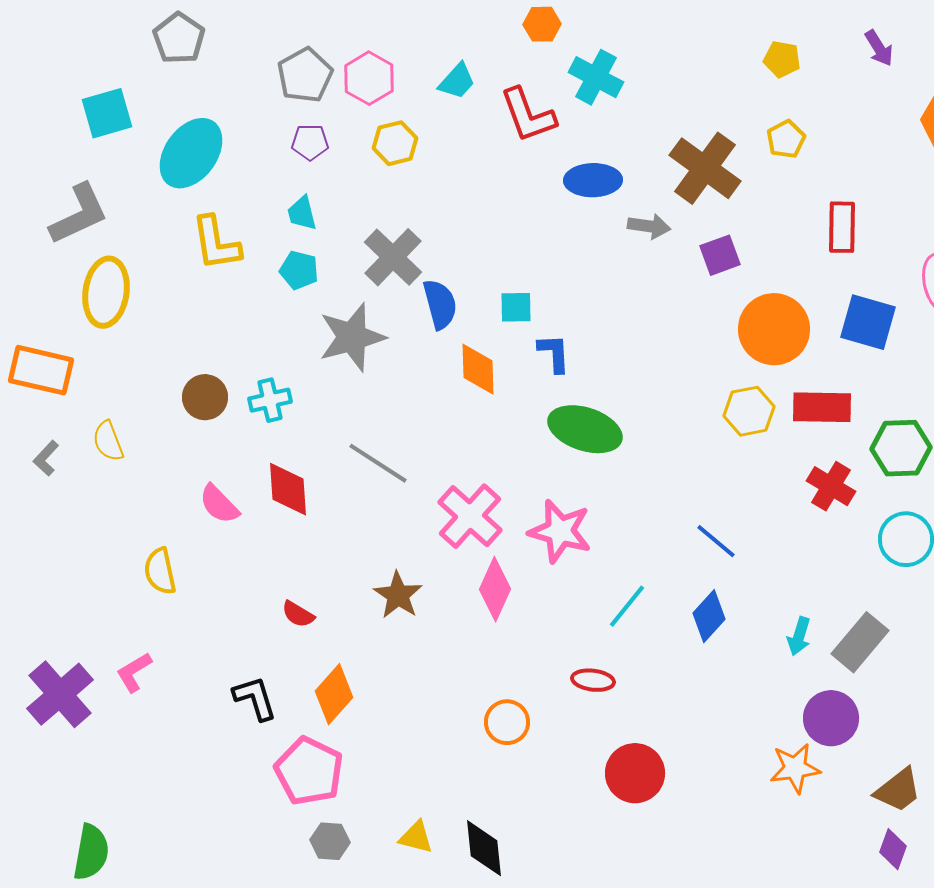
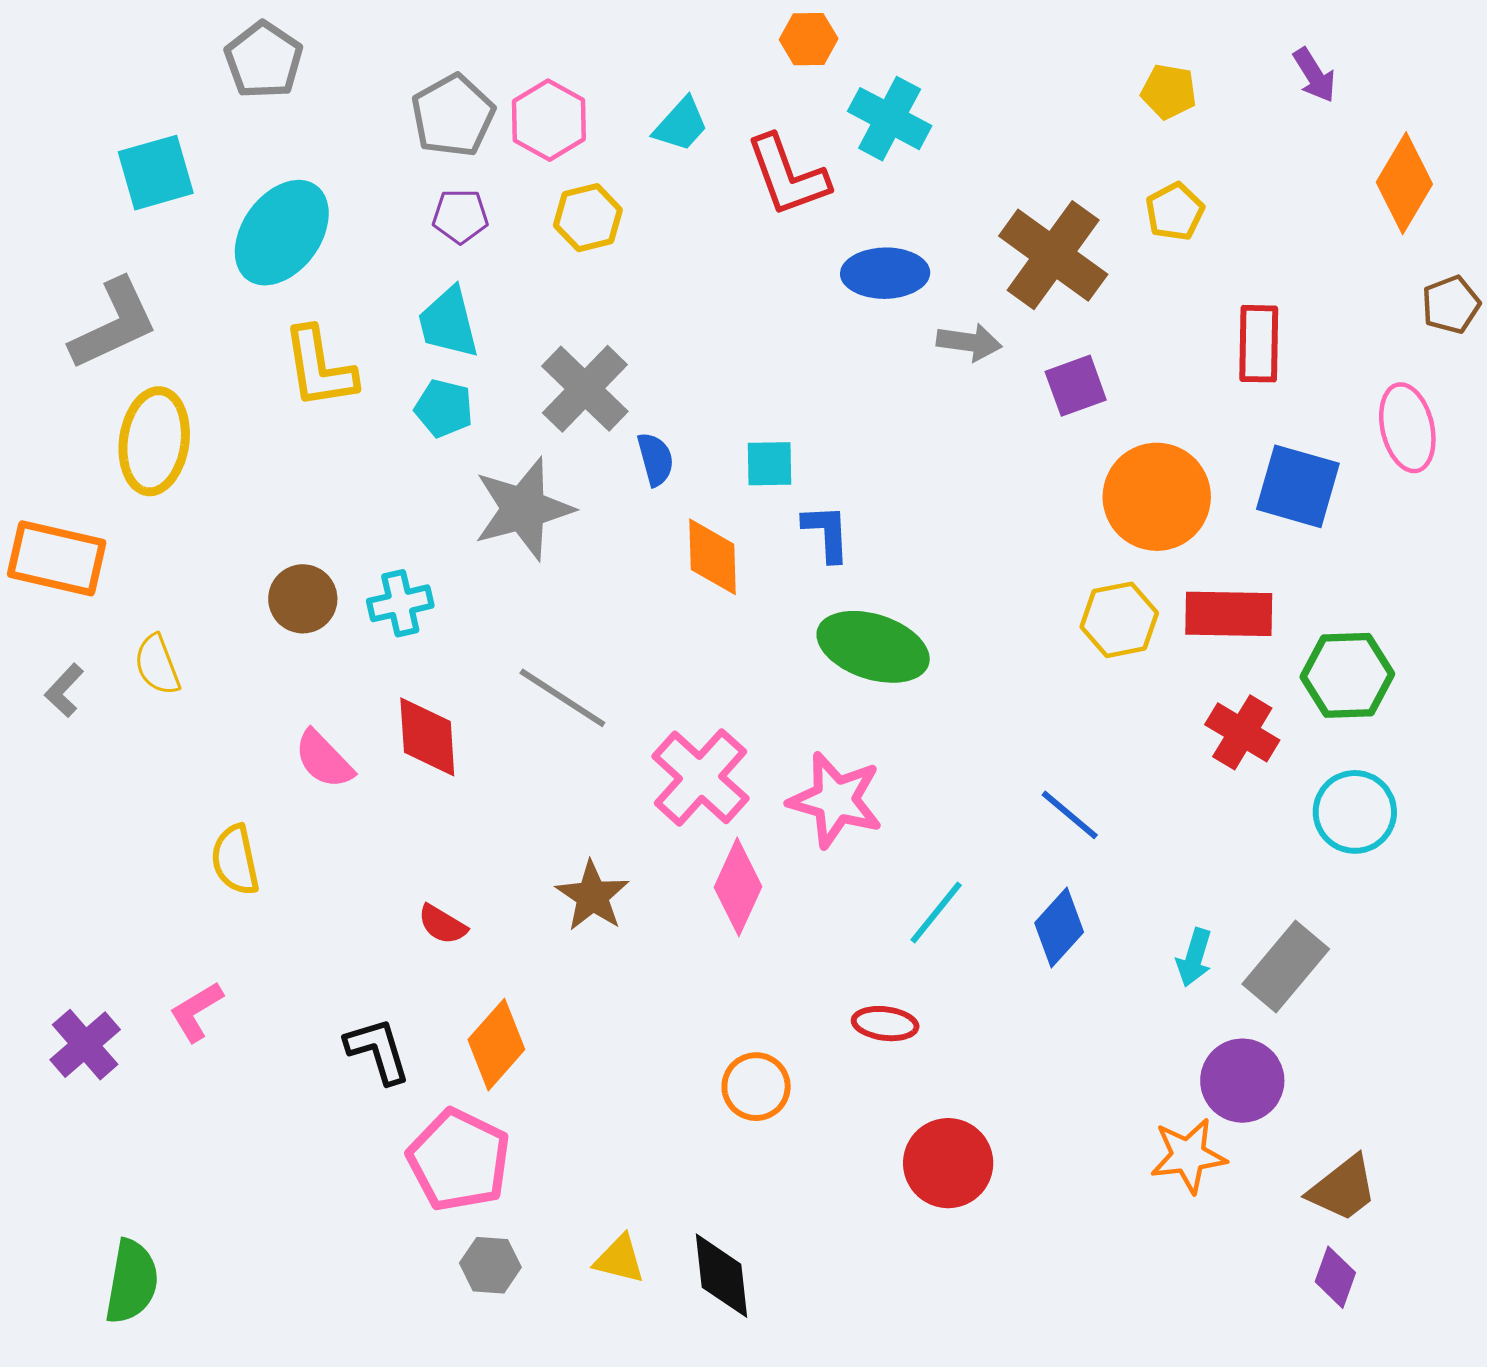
cyan trapezoid: (302, 213) -> (448, 323), size x1.4
blue semicircle: (440, 304) -> (655, 459), size x0.7
purple cross: (60, 694) -> (85, 1045), size x0.7

